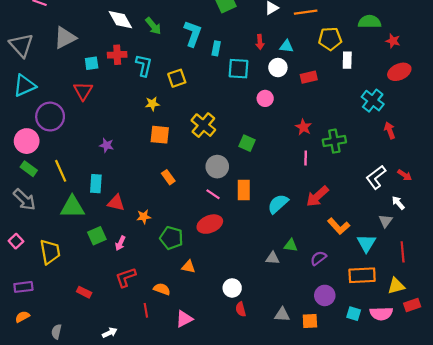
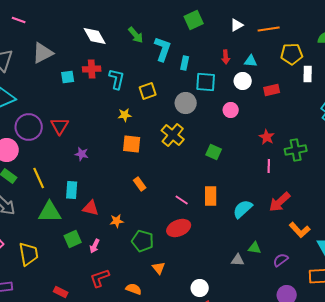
green arrow: (153, 26) -> (136, 35), moved
red triangle: (83, 91) -> (60, 126), moved
gray circle: (217, 167) -> (186, 103), moved
orange triangle: (188, 267) -> (159, 268), turned 40

